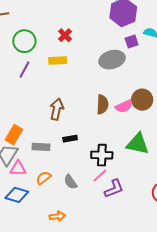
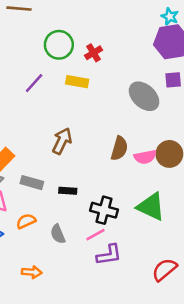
green circle: (24, 41) -> (59, 45), moved
gray ellipse: (112, 60) -> (144, 96), turned 45
black rectangle: (70, 139) -> (68, 191), moved

